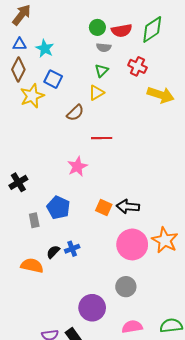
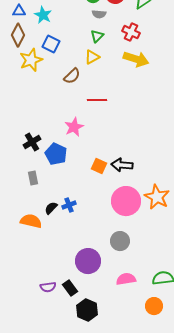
yellow arrow: (161, 95) -> (136, 59), moved
black cross: (18, 182) -> (32, 142), moved
blue pentagon: (58, 208) -> (56, 154), moved

